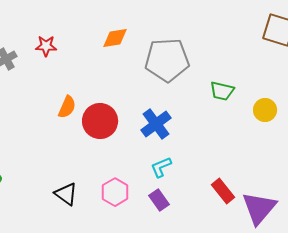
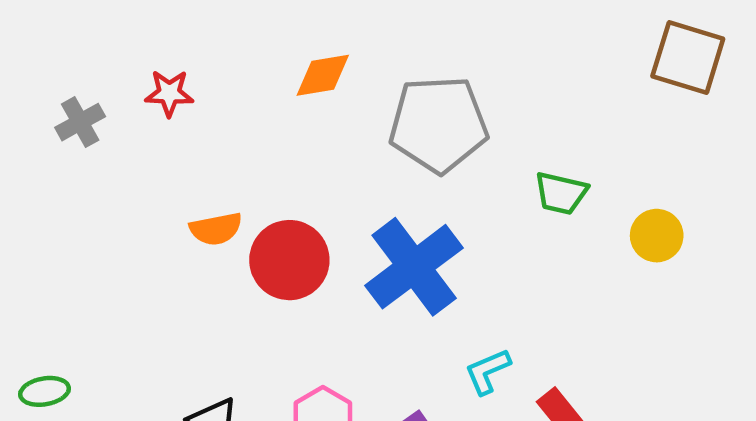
orange semicircle: (67, 107) -> (216, 229), turned 55
blue cross: (156, 124) -> (414, 267), size x1.4
cyan L-shape: (161, 167) -> (487, 371), moved

